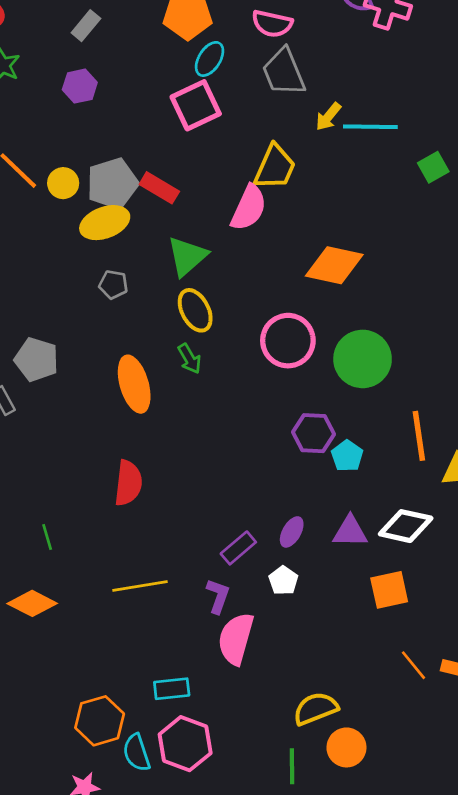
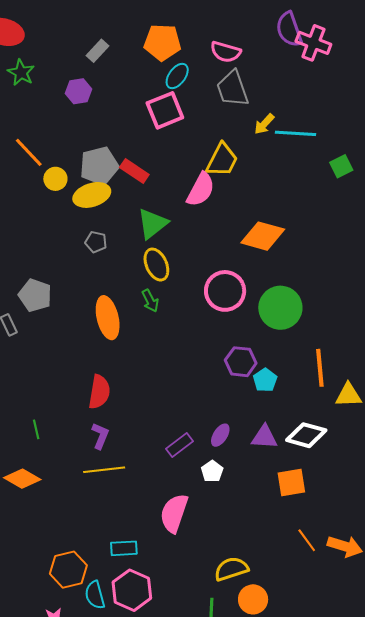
gray rectangle: (86, 26) -> (98, 51), moved
yellow circle: (63, 183) -> (55, 179), moved
purple L-shape: (218, 596) -> (100, 436), moved

